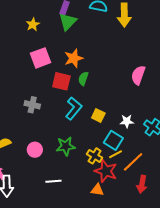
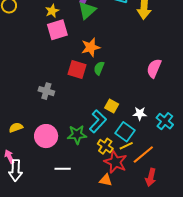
pink square: (40, 58) -> (57, 30), moved
cyan L-shape: (74, 108) -> (98, 121), moved
pink circle: (35, 150) -> (46, 136), size x1.5

